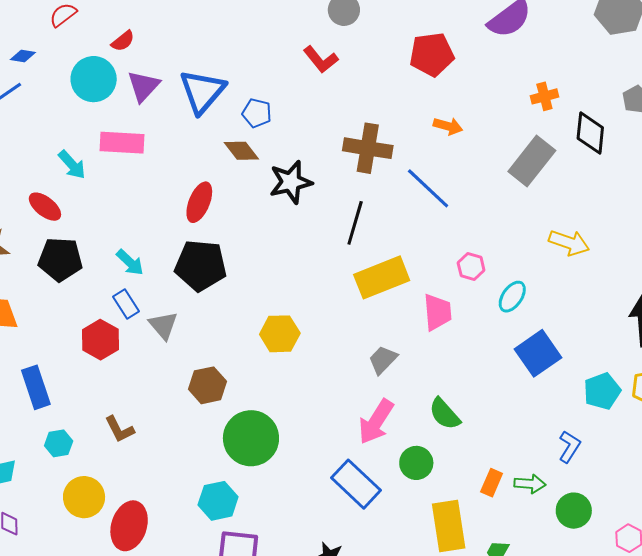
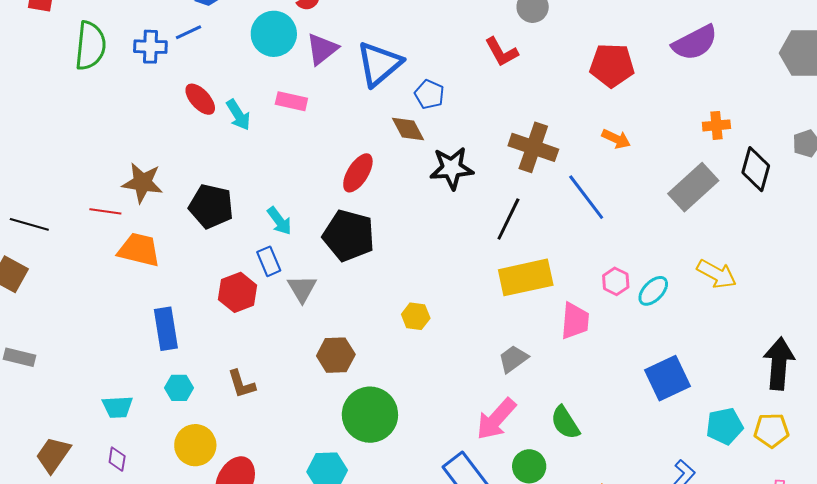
pink rectangle: (122, 143) -> (291, 101), size x0.7
red ellipse: (45, 207) -> (200, 99), moved
cyan ellipse: (512, 297) -> (653, 291), moved
yellow hexagon: (280, 334) -> (416, 316), size x0.7

